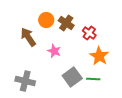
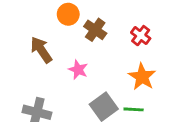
orange circle: (46, 20) -> (68, 14), moved
red cross: (89, 33) -> (141, 36), moved

